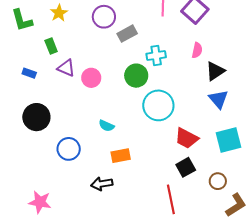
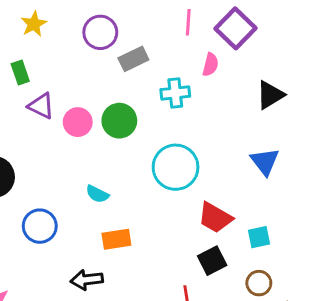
pink semicircle: (197, 50) -> (210, 65), moved
black triangle: (215, 71) -> (270, 95), moved
green circle: (136, 76) -> (119, 121), moved
cyan square: (229, 140) -> (259, 237), moved, size x0.6

